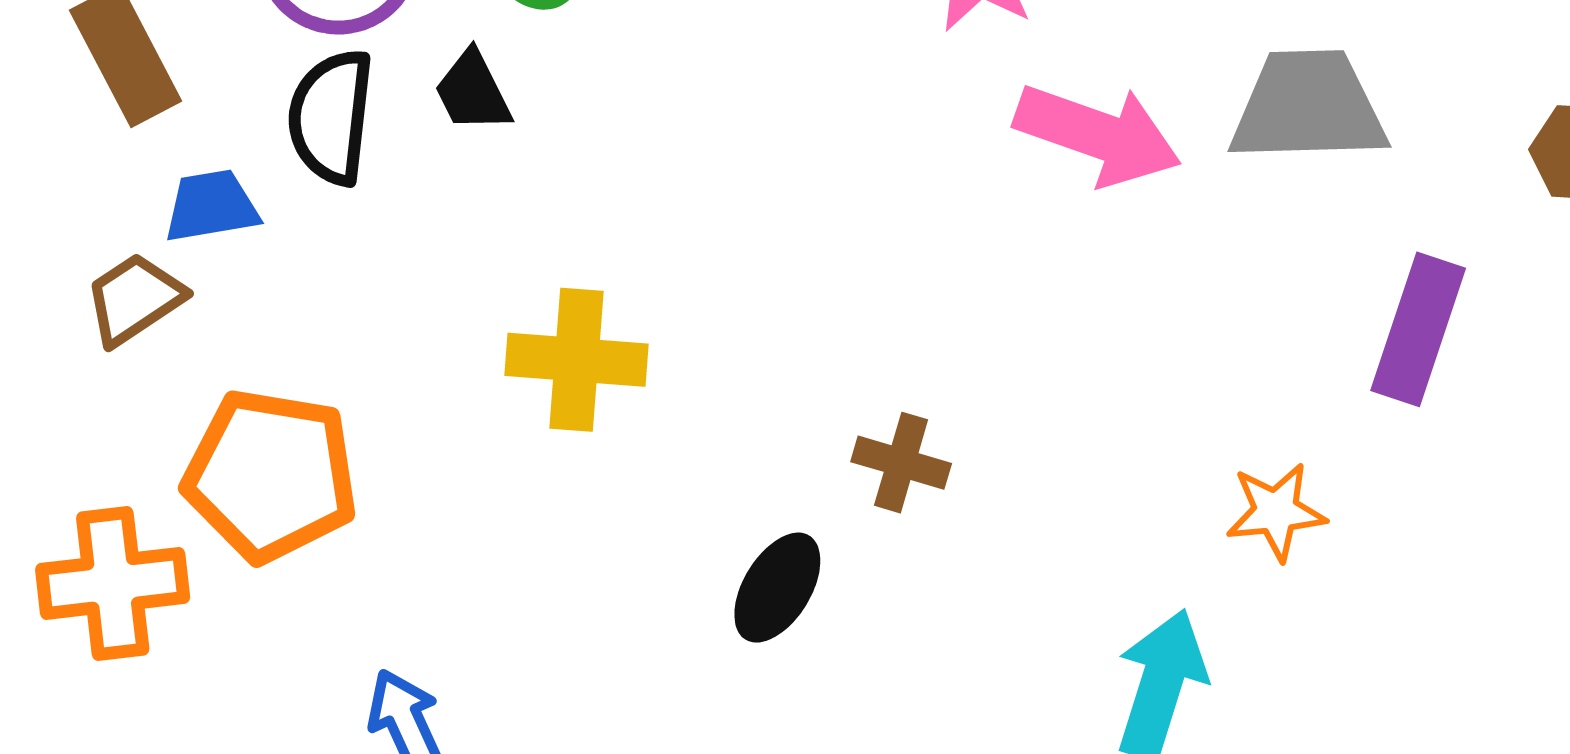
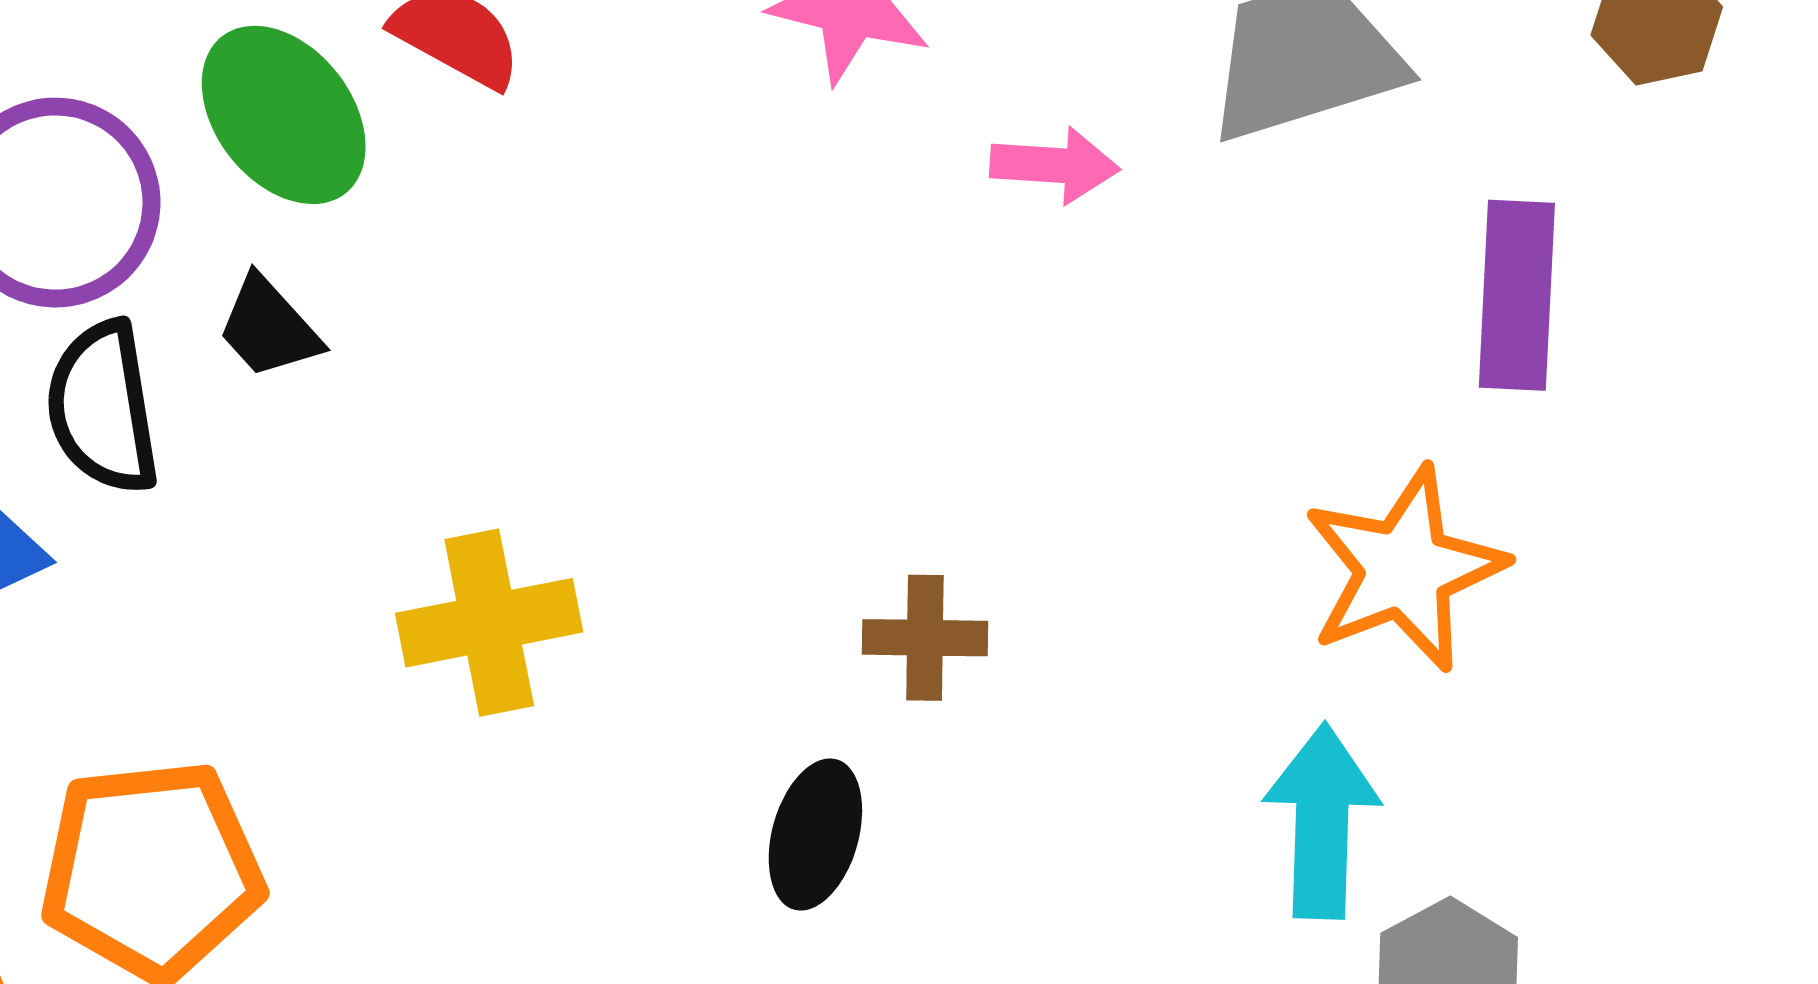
pink arrow: (1098, 134) -> (1055, 165), size x0.6
orange star: (1276, 512) -> (1404, 569), size x1.6

